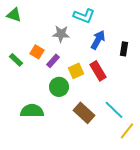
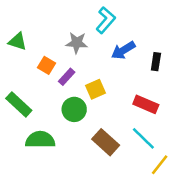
green triangle: (14, 15) -> (18, 42), moved
cyan L-shape: (84, 16) -> (106, 20), turned -70
blue arrow: (98, 40) -> (123, 50), turned -150
green rectangle: (16, 60) -> (19, 104), moved, size x1.5
red rectangle: (98, 71) -> (146, 104), moved, turned -36

